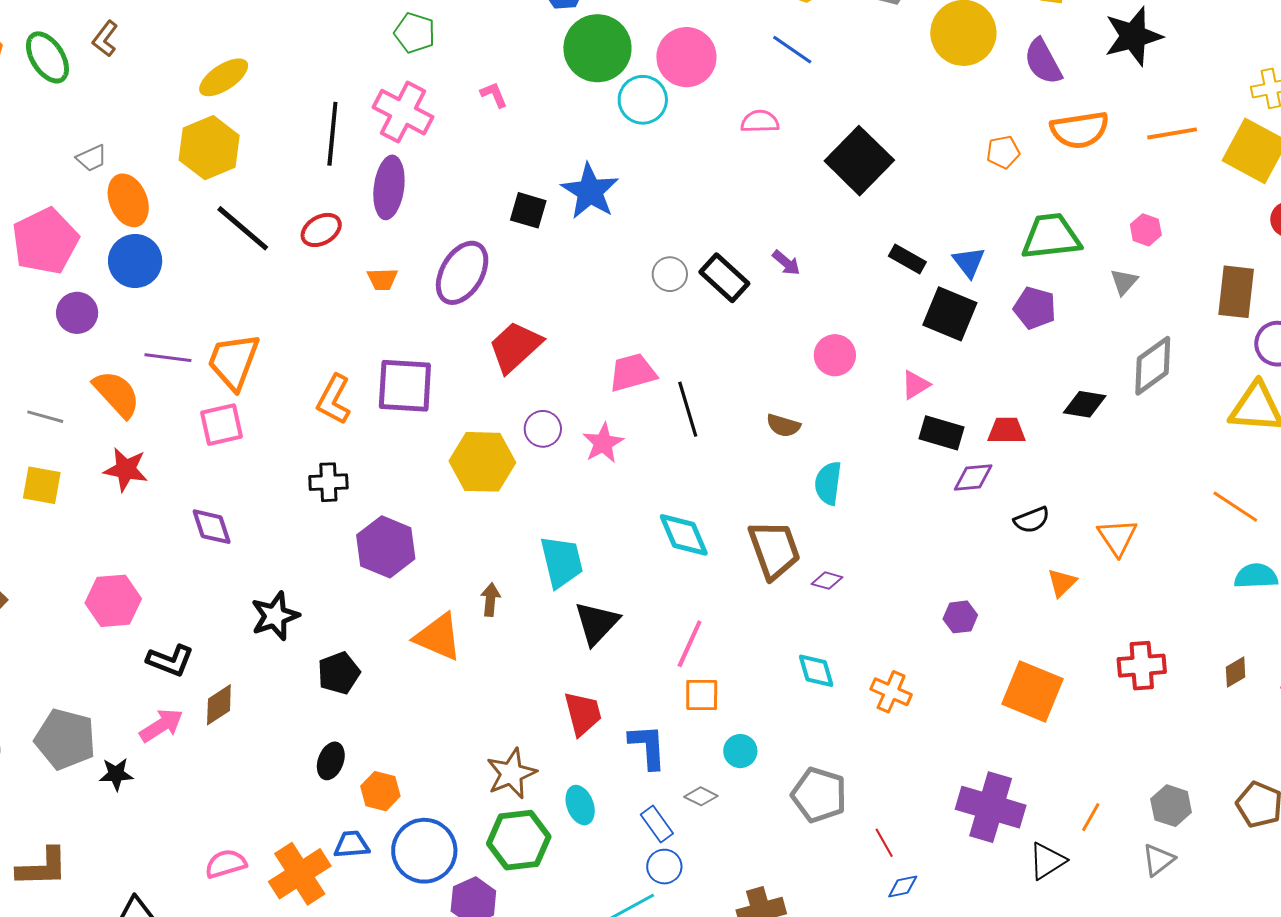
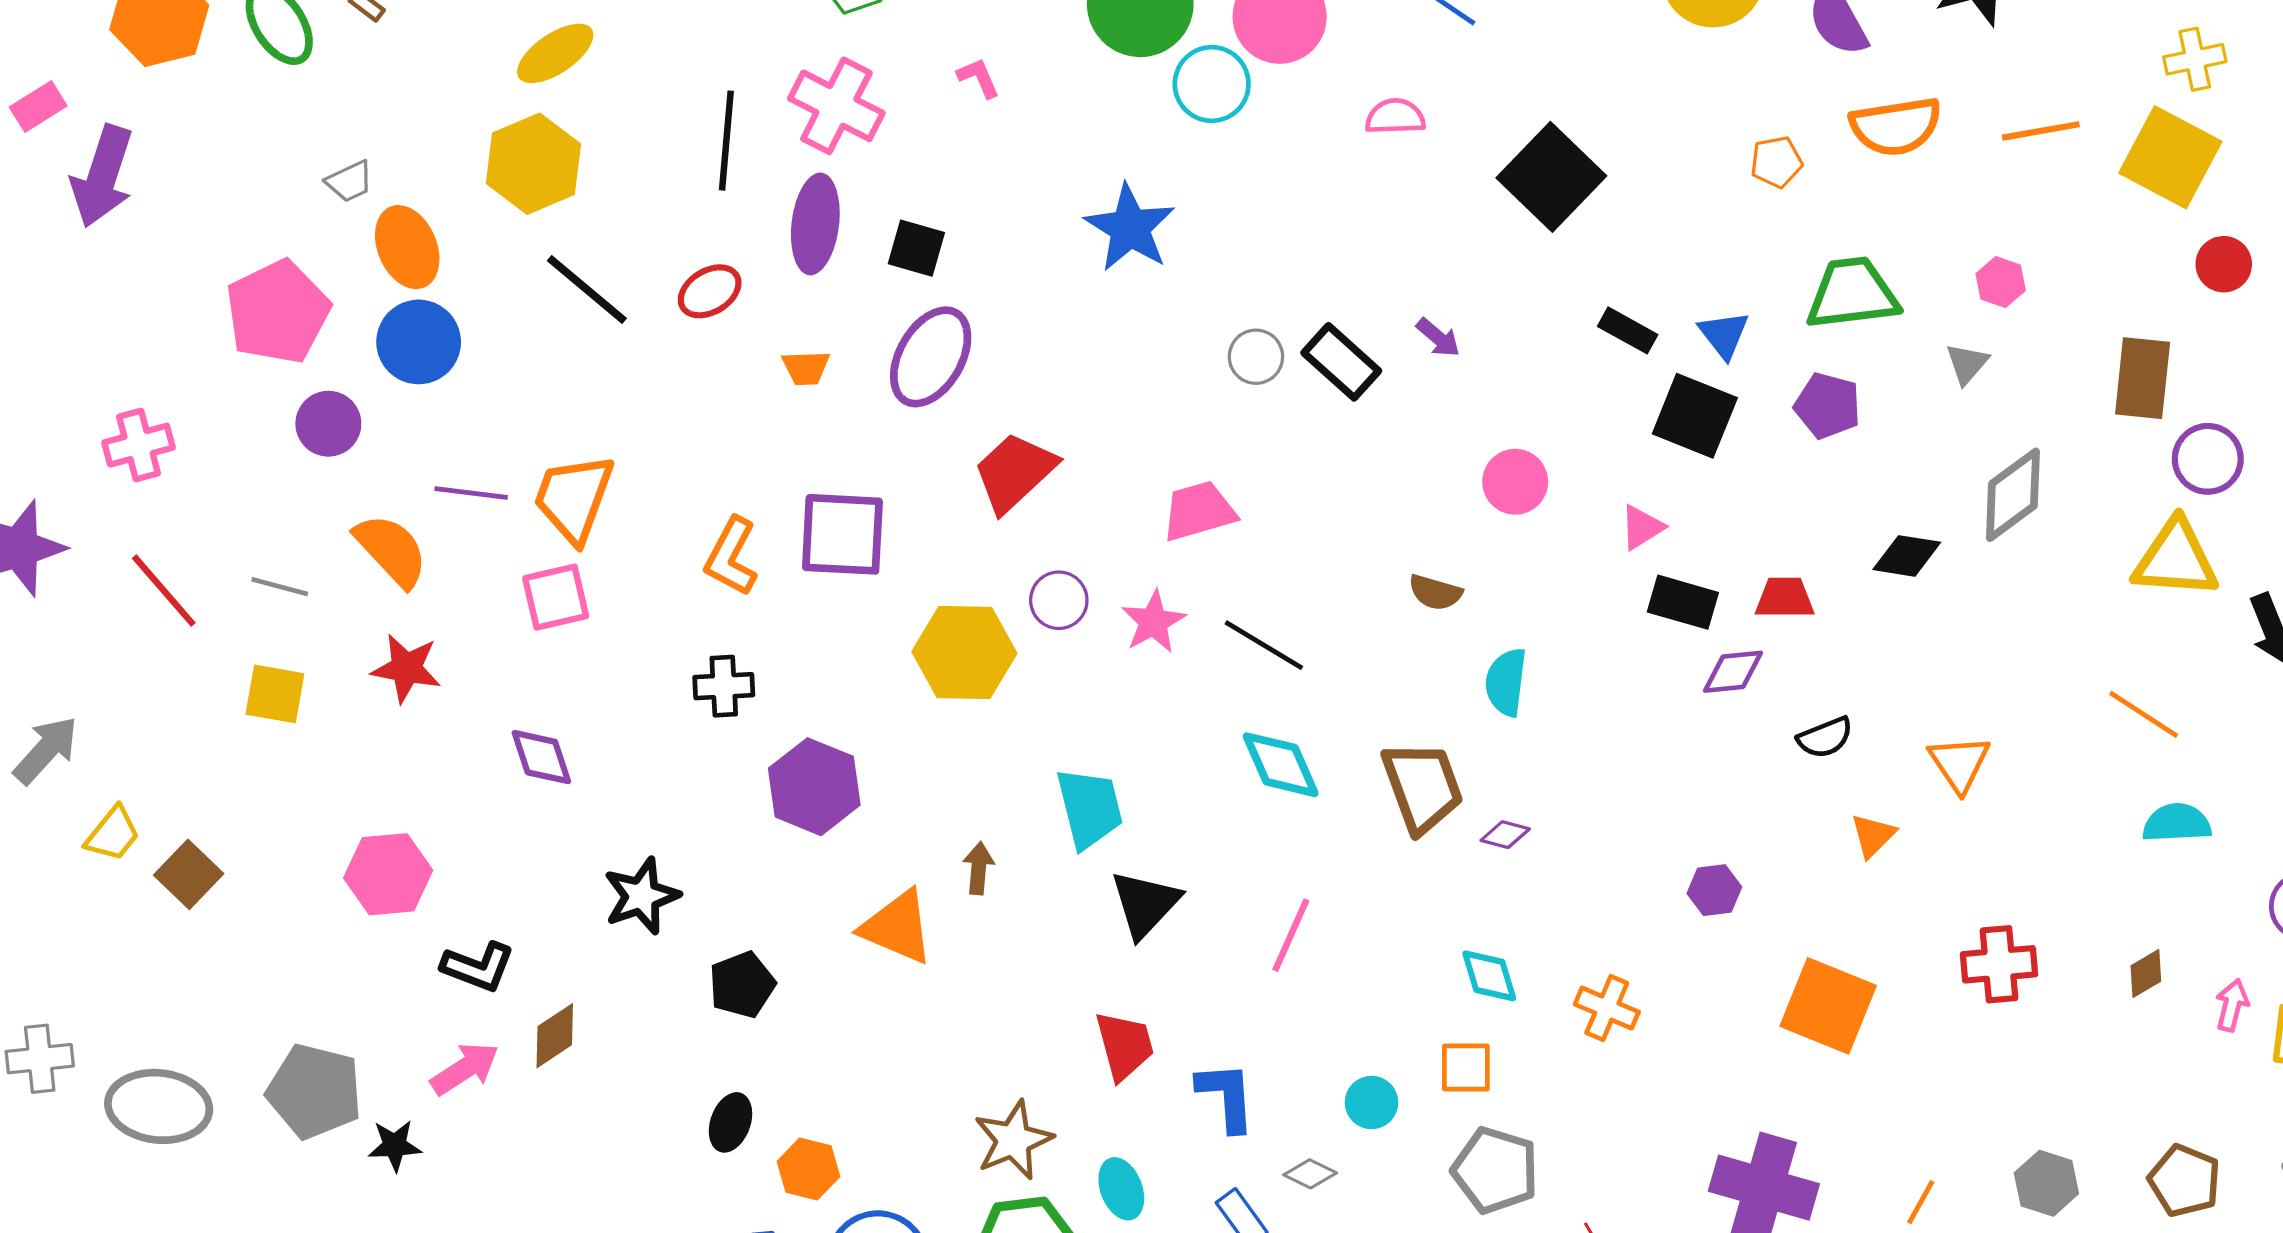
black square: (528, 210) -> (916, 248), moved
black line: (688, 409) -> (1264, 645), moved, turned -42
orange square: (702, 695) -> (1466, 1068), moved

